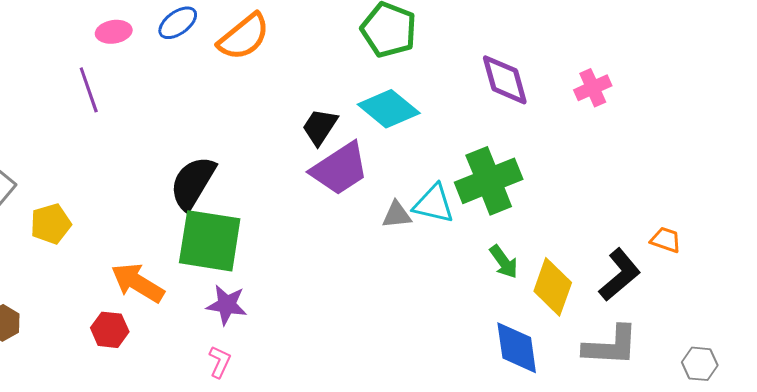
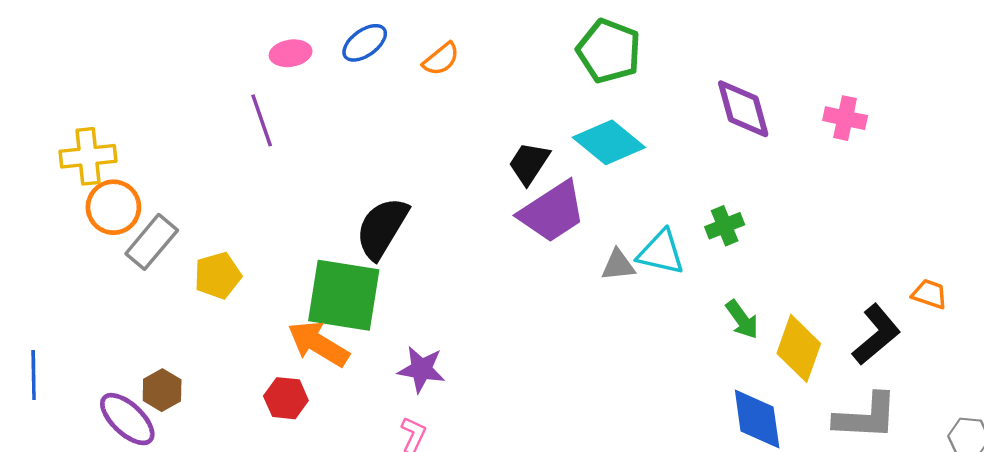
orange semicircle: (244, 37) -> (441, 59), size x0.6
pink cross: (593, 88) -> (845, 118), turned 36
green cross: (489, 181) -> (725, 226), size x0.5
green square: (210, 241) -> (344, 295), moved

